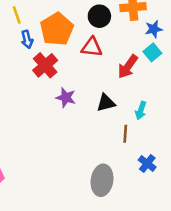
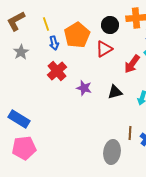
red triangle: (92, 47) -> (104, 49), turned -36
red cross: (45, 65) -> (57, 71), moved
brown line: (125, 134) -> (130, 133), moved

